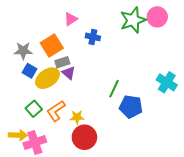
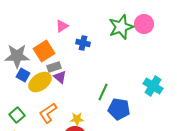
gray star: (23, 51) -> (17, 56), size x1.4
green square: (34, 109) -> (17, 115), moved
yellow star: (77, 117) -> (77, 119), moved

